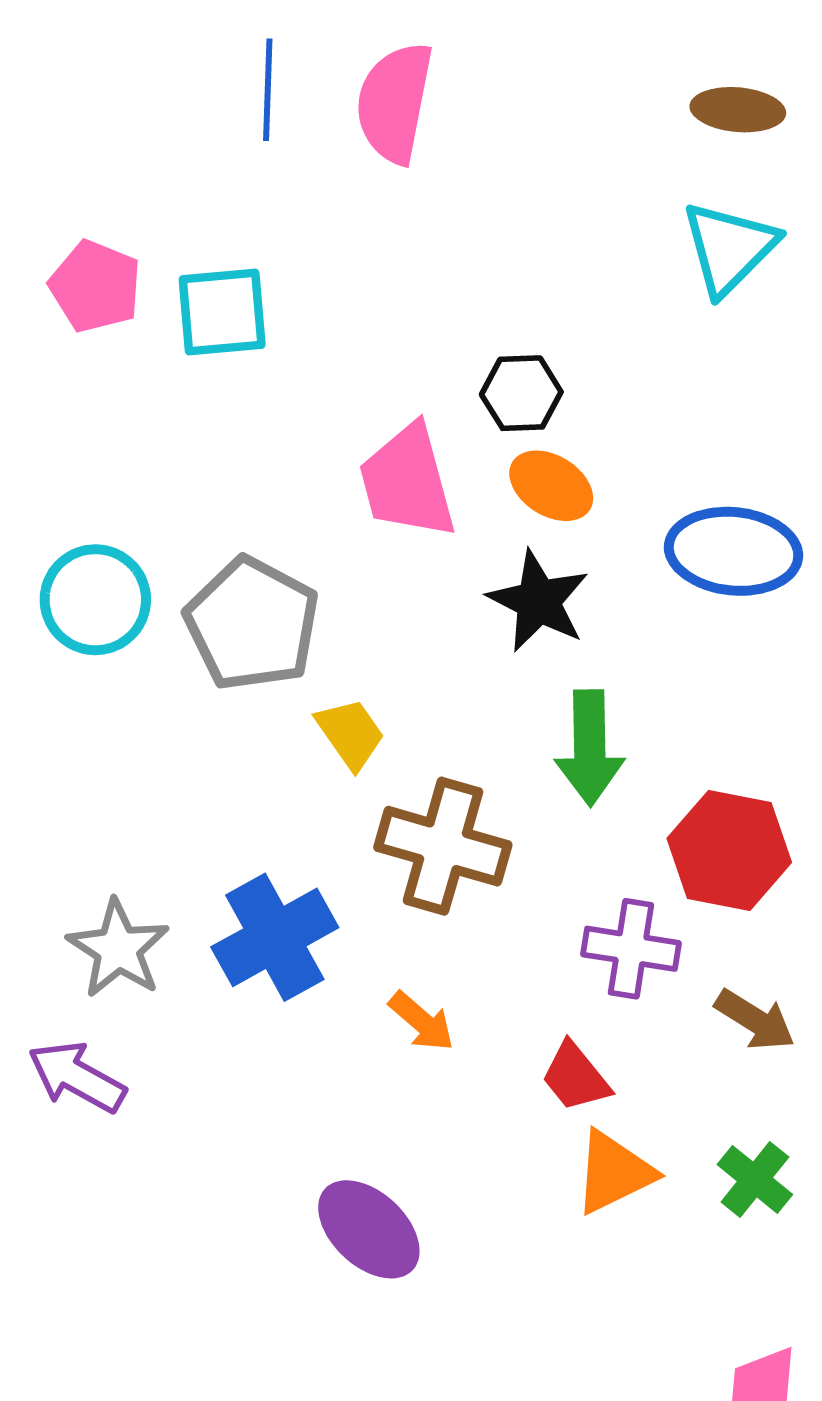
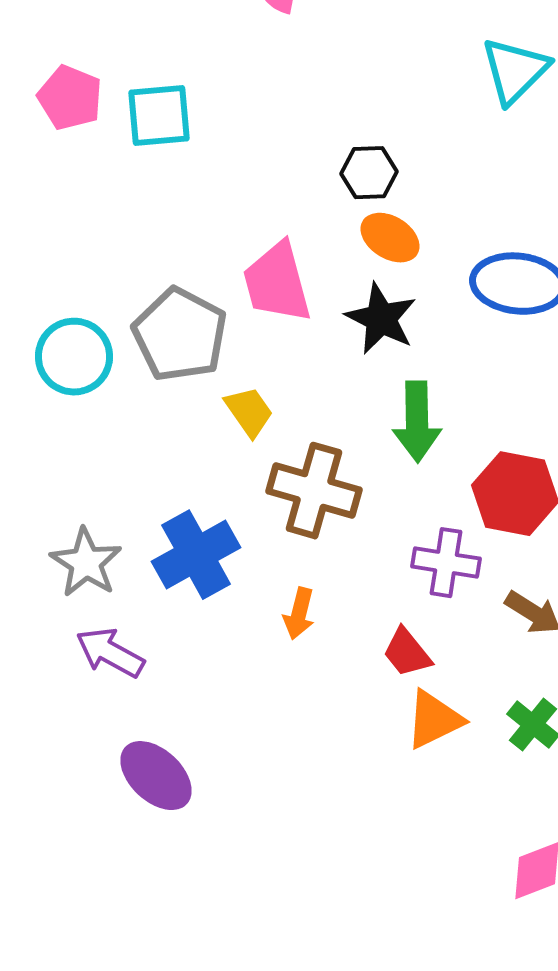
pink trapezoid: (407, 481) -> (277, 283), moved
cyan circle: (95, 600) -> (74, 357), moved
orange arrow: (422, 1021) -> (299, 614), turned 63
purple arrow: (77, 1077) -> (110, 653), moved
purple ellipse: (369, 1229) -> (156, 776), moved

